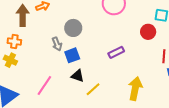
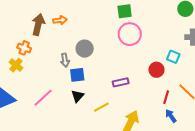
black triangle: (78, 76) -> (78, 96), turned 40
yellow line: (93, 89) -> (101, 107), moved

